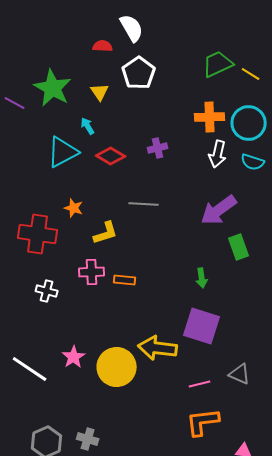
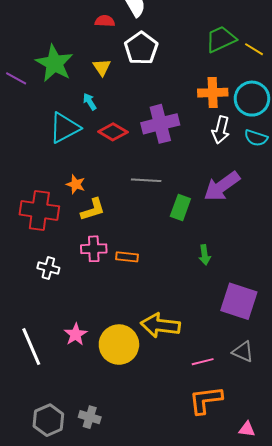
purple cross: (158, 148) -> (160, 124), size x1.8
yellow L-shape: (106, 233) -> (93, 209), moved
green rectangle: (239, 247) -> (180, 207), moved, turned 40
purple square: (202, 326) -> (239, 301), moved
white line: (30, 369) -> (31, 347), turned 33

